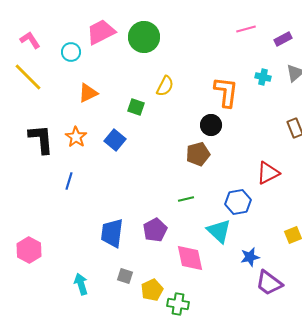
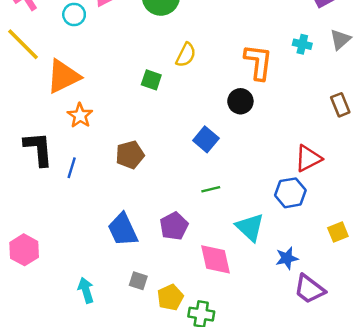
orange triangle: (88, 93) -> (63, 76), moved, size x1.5
black L-shape: (41, 139) -> (38, 149), moved
blue square: (115, 140) -> (206, 139), moved
brown pentagon: (198, 154) -> (130, 155), moved
blue hexagon: (238, 202) -> (290, 193), moved
blue trapezoid: (112, 233) -> (123, 230), turned -32

